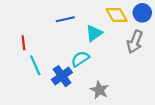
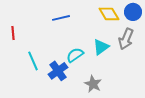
cyan triangle: (94, 33) -> (101, 47), moved
red line: (23, 43) -> (13, 33), moved

